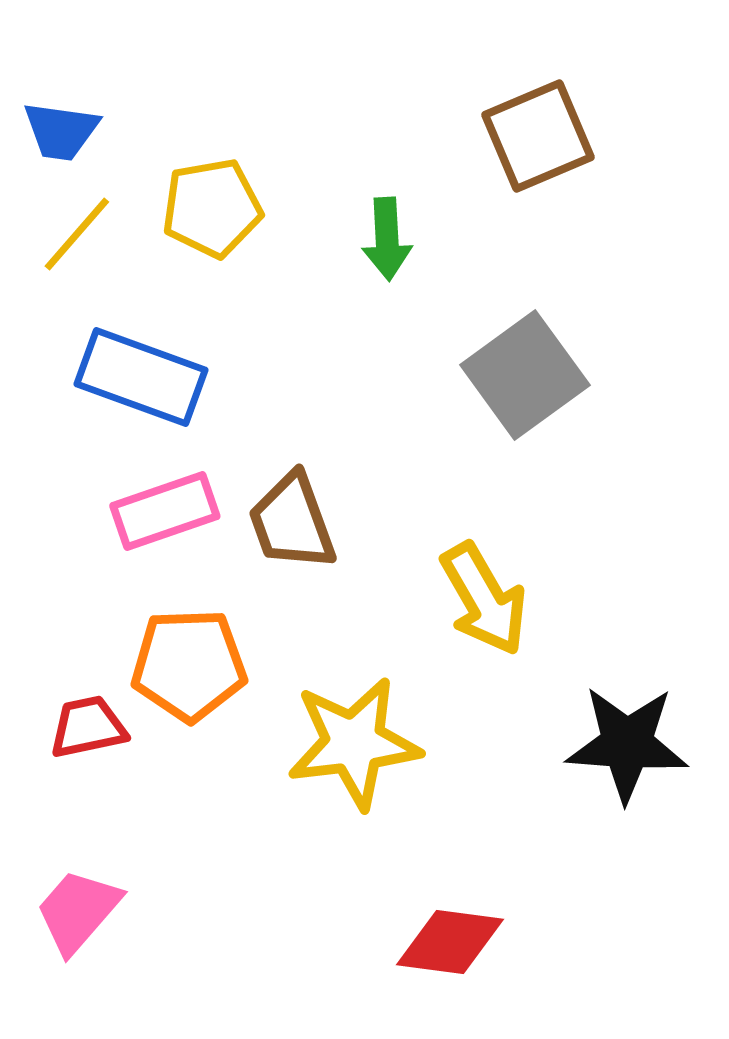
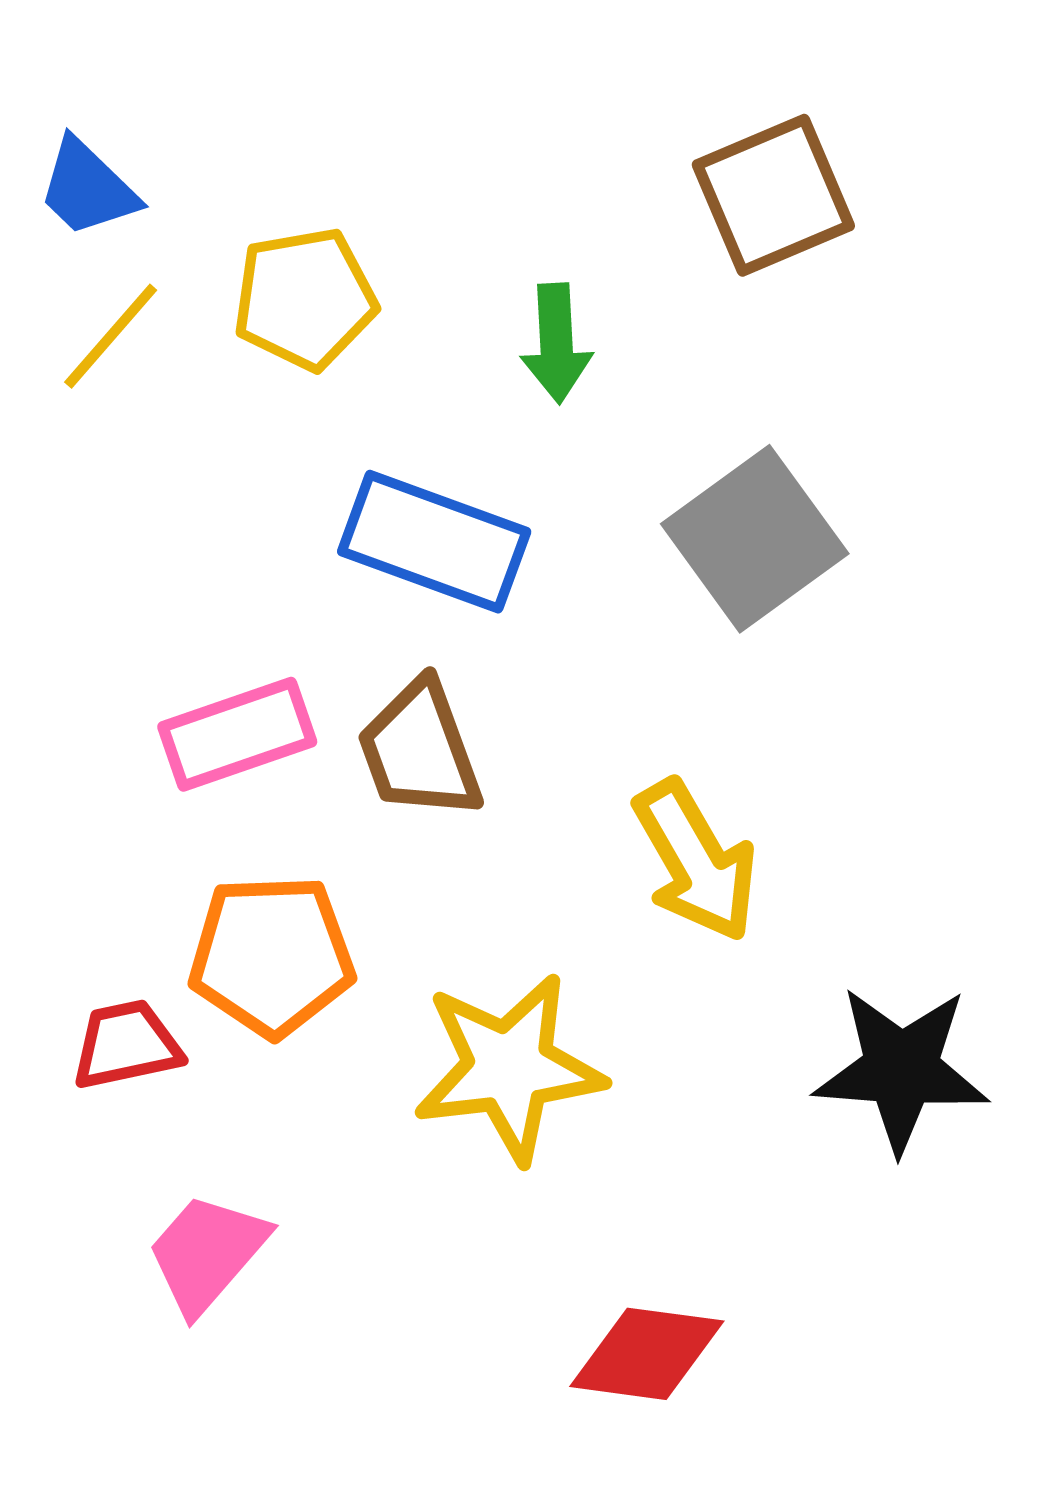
blue trapezoid: (61, 131) -> (88, 188), turned 36
blue rectangle: (141, 377) -> (434, 542), moved
pink trapezoid: (78, 911) -> (207, 1253), moved

